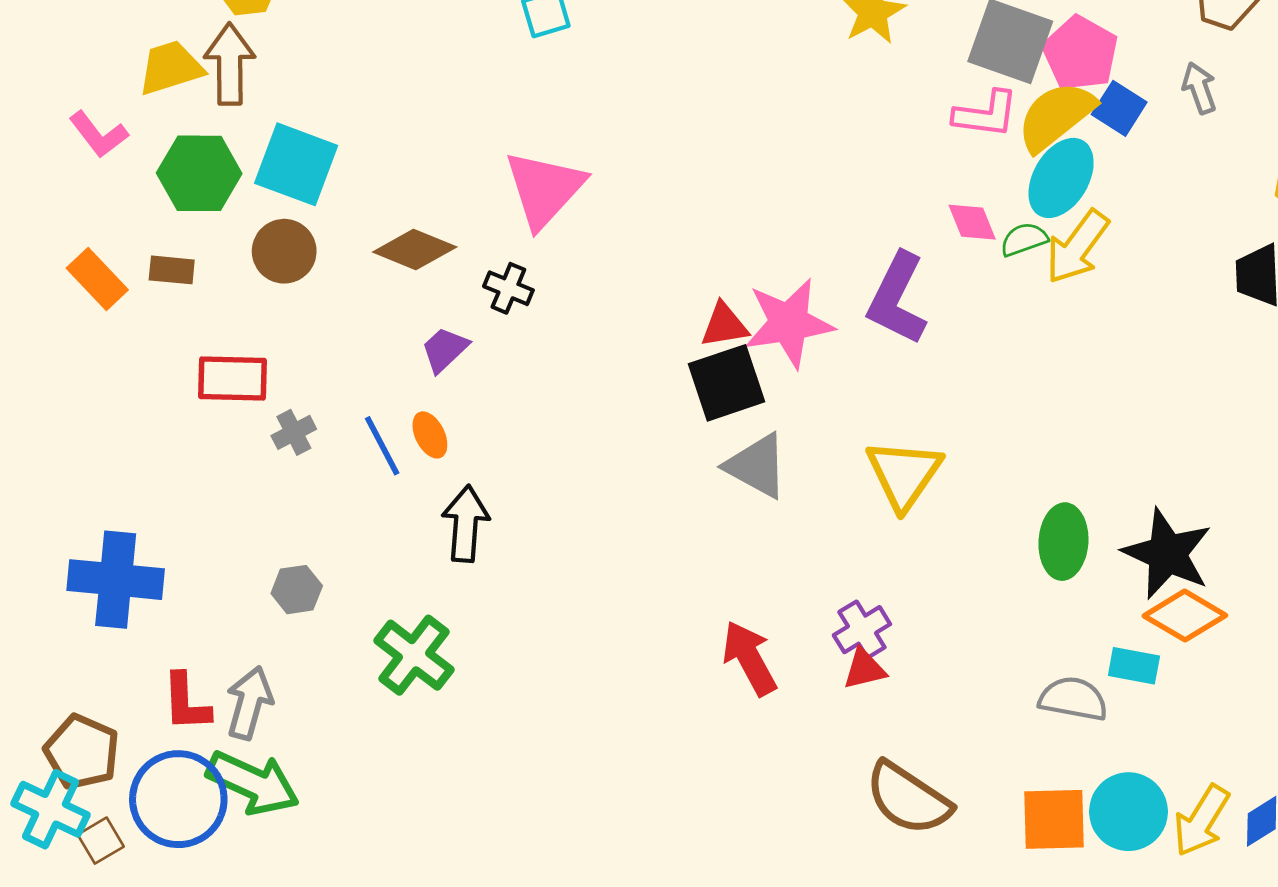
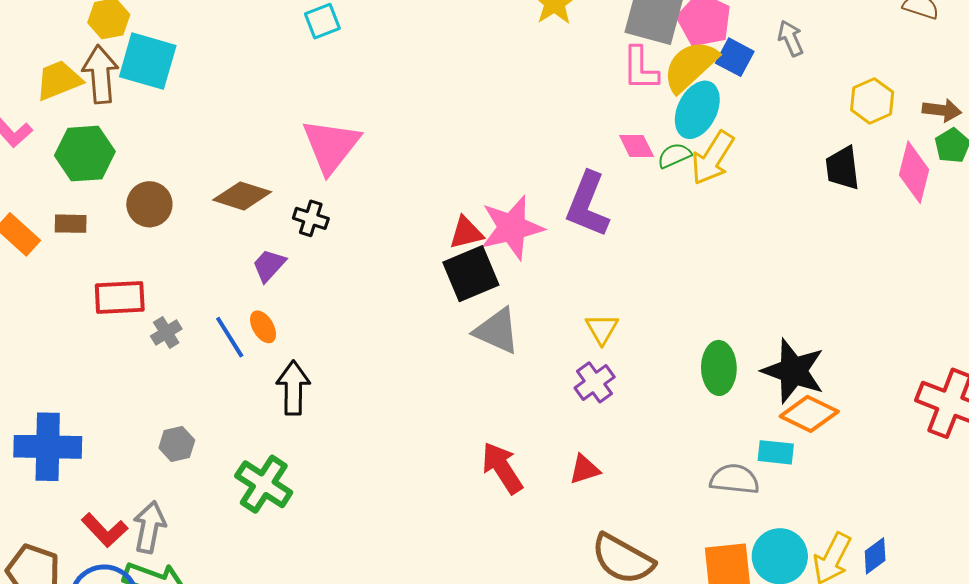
pink L-shape: (986, 114) -> (640, 69), turned 87
cyan square: (296, 164) -> (148, 61), moved
yellow triangle: (904, 474) -> (602, 329), size x0.6
purple cross: (862, 630) -> (595, 382), moved
red L-shape: (186, 702) -> (104, 530), turned -36

